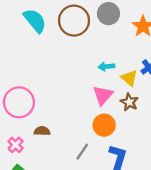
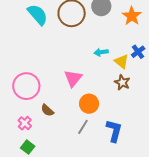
pink triangle: (103, 95) -> (73, 78), moved
orange circle: (104, 125) -> (89, 104), moved
brown semicircle: (42, 131) -> (47, 110), turned -136

